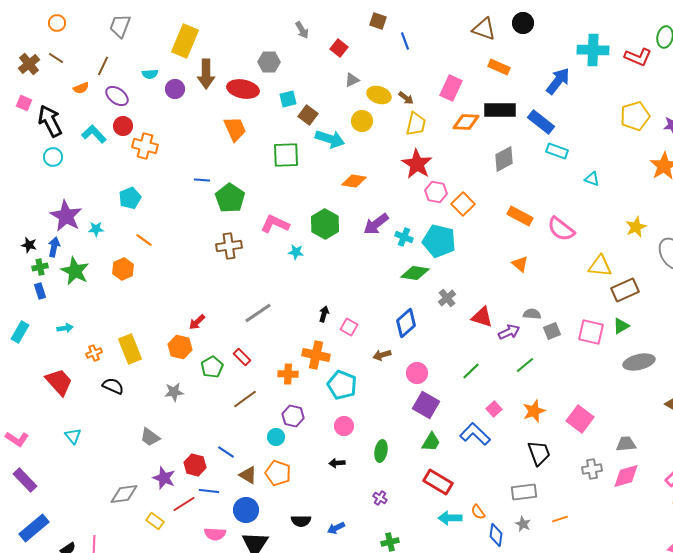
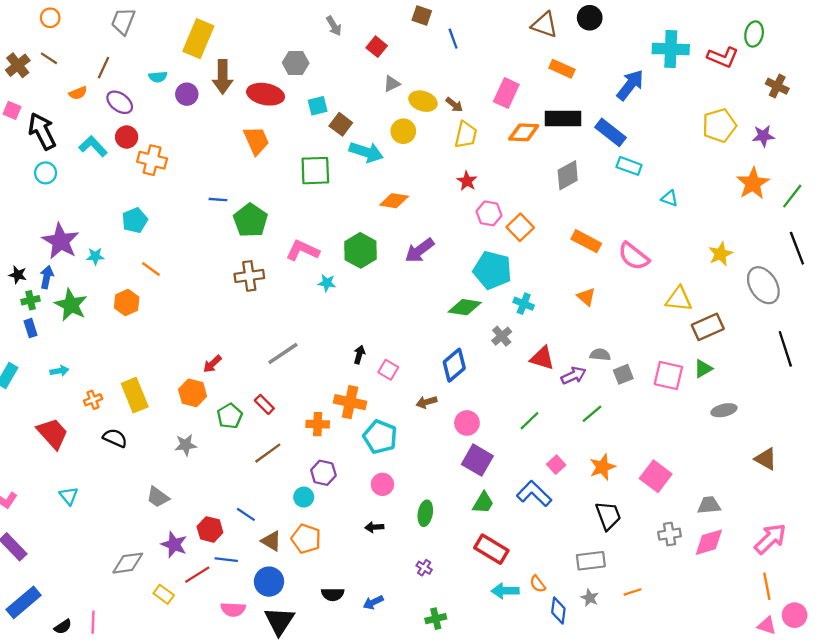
red star: (417, 164) -> (467, 181), size x0.6
cyan cross: (404, 237) -> (524, 304), moved
gray ellipse: (639, 362) -> (724, 410), size x0.7

